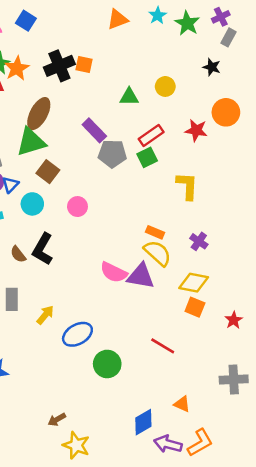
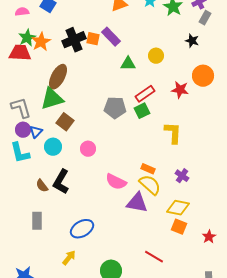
purple rectangle: (94, 130) -> (111, 37), moved
pink semicircle: (114, 272) -> (116, 182), moved
yellow arrow: (45, 315) -> (69, 258), moved
blue ellipse: (77, 334) -> (82, 229), moved

